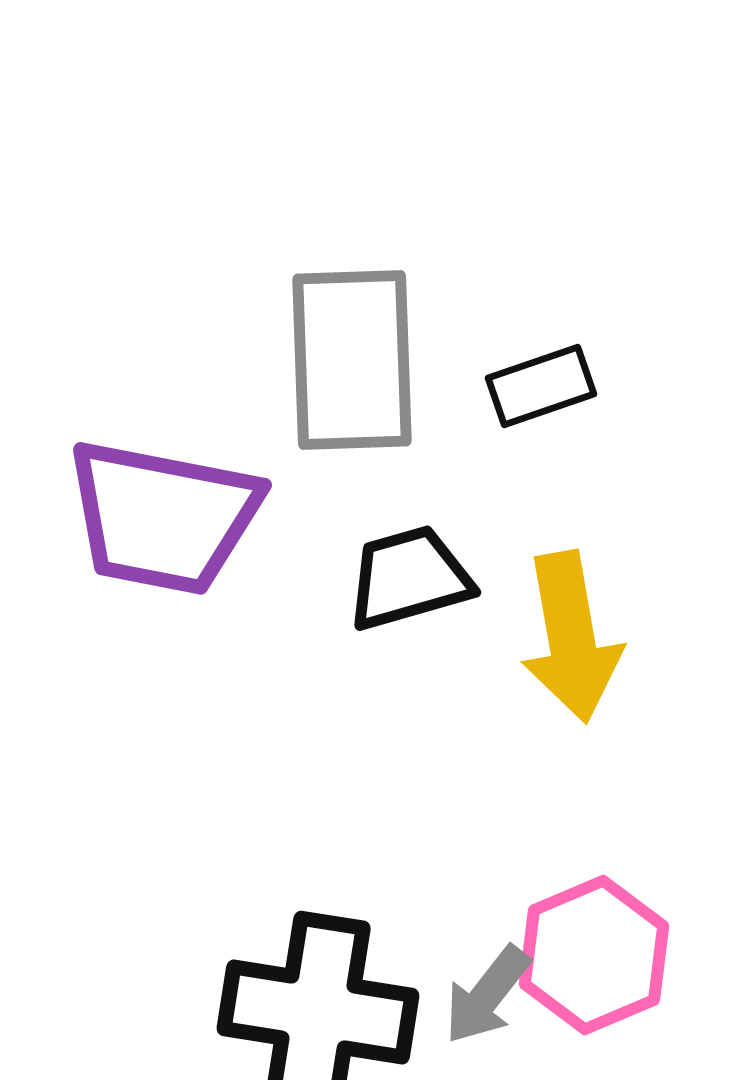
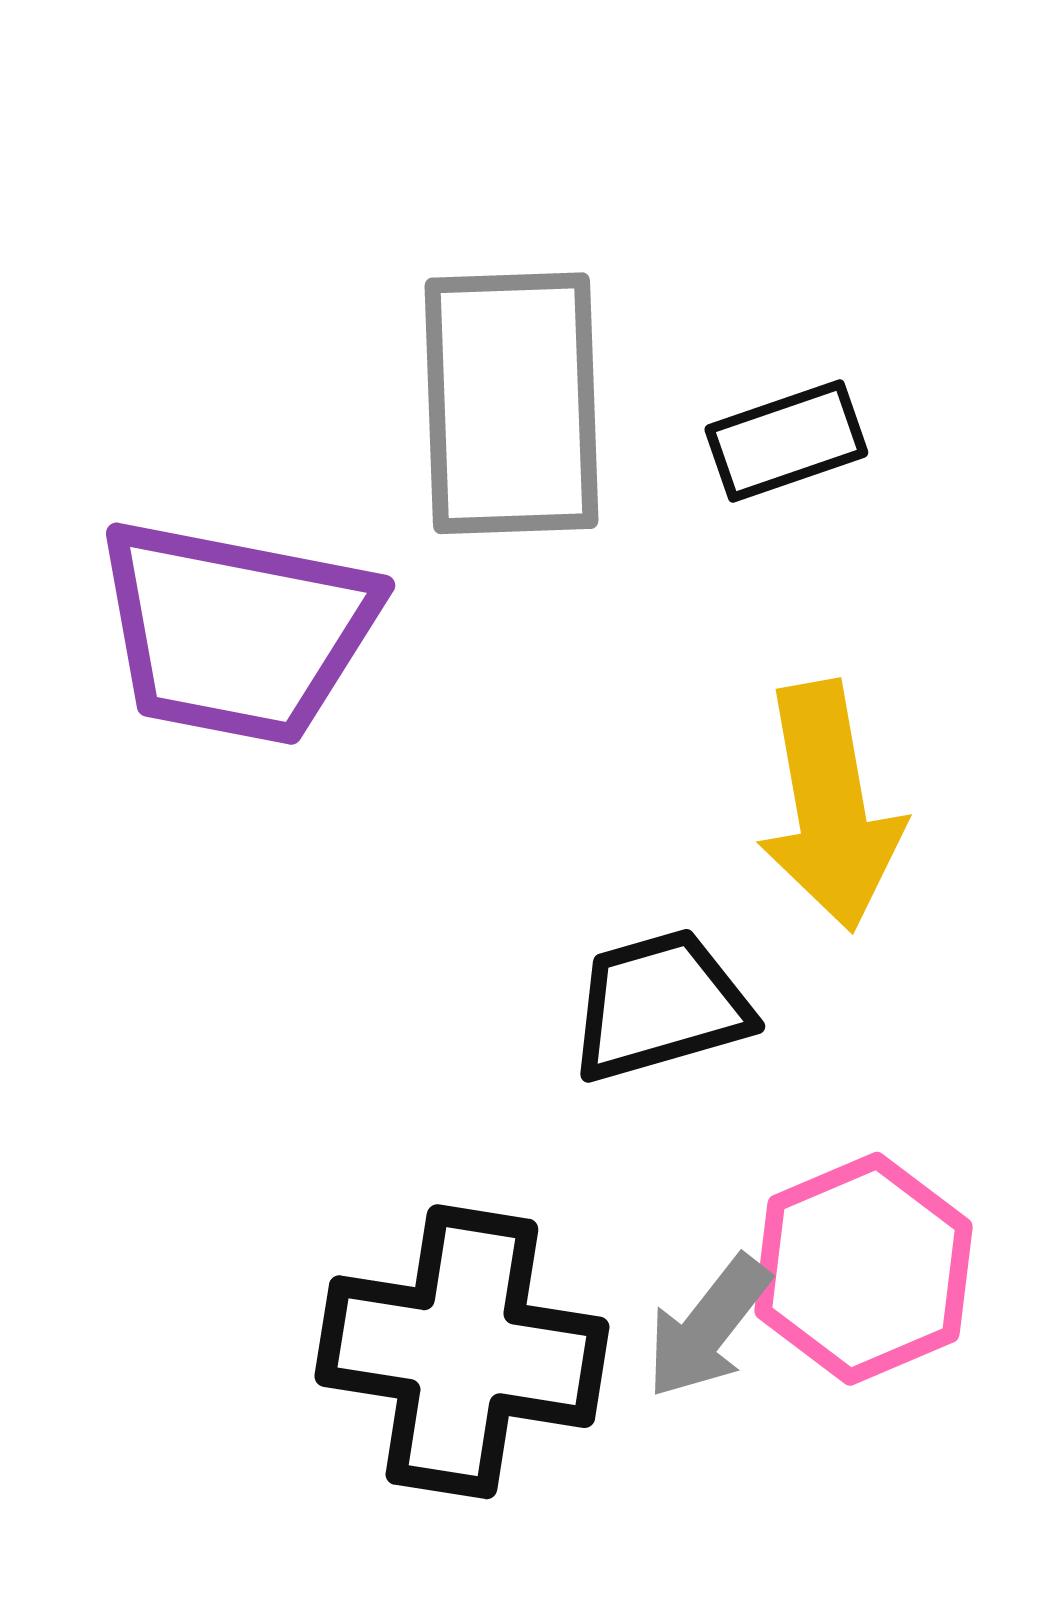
black trapezoid: (409, 578) -> (660, 1005), moved

